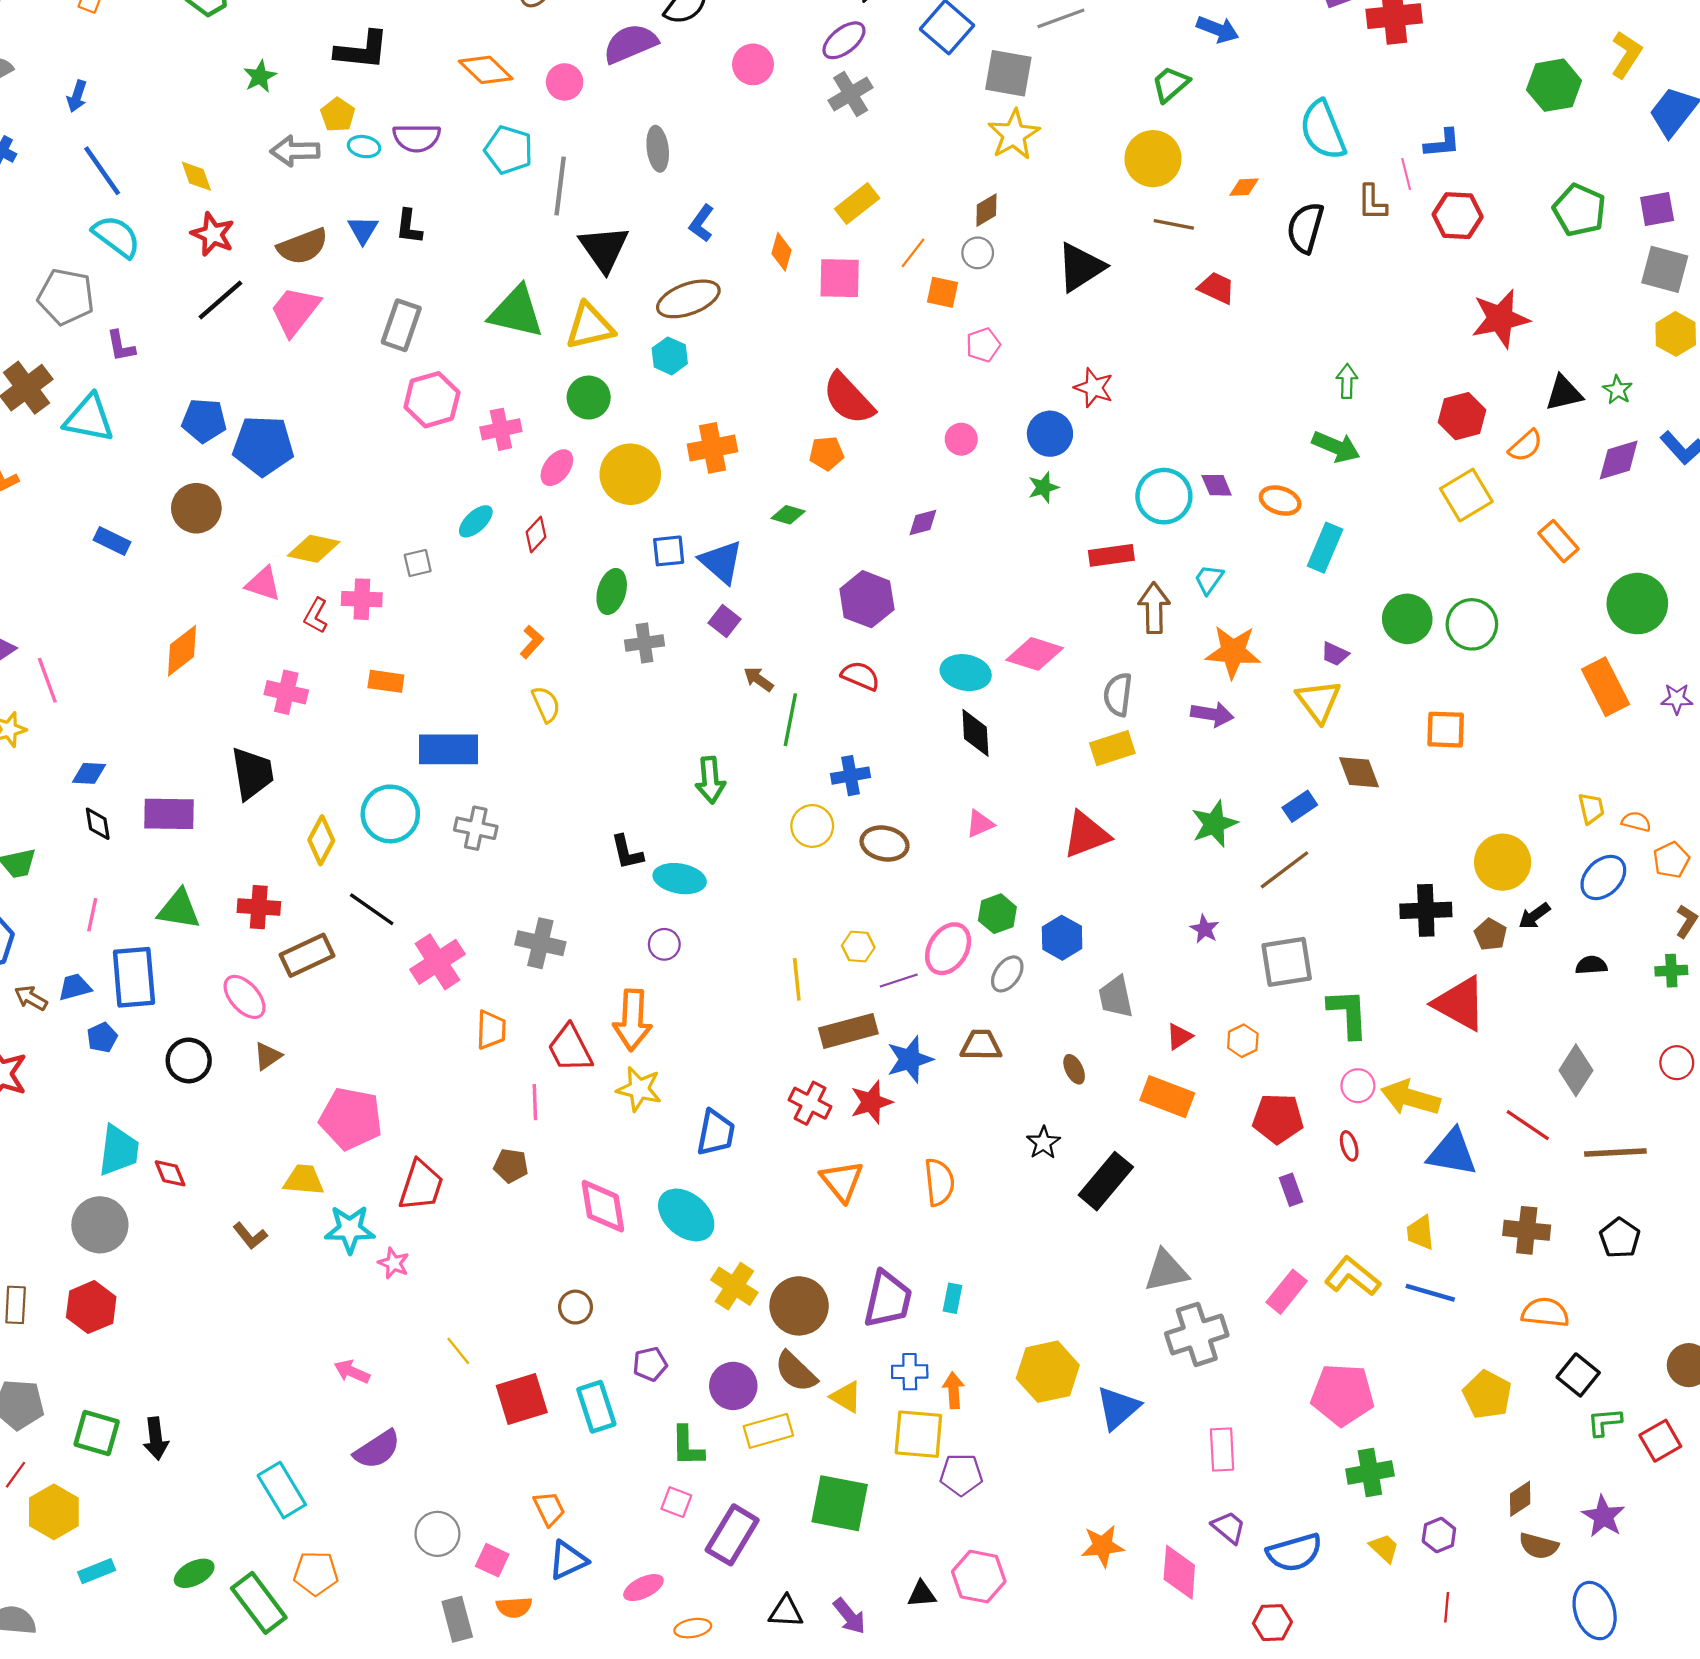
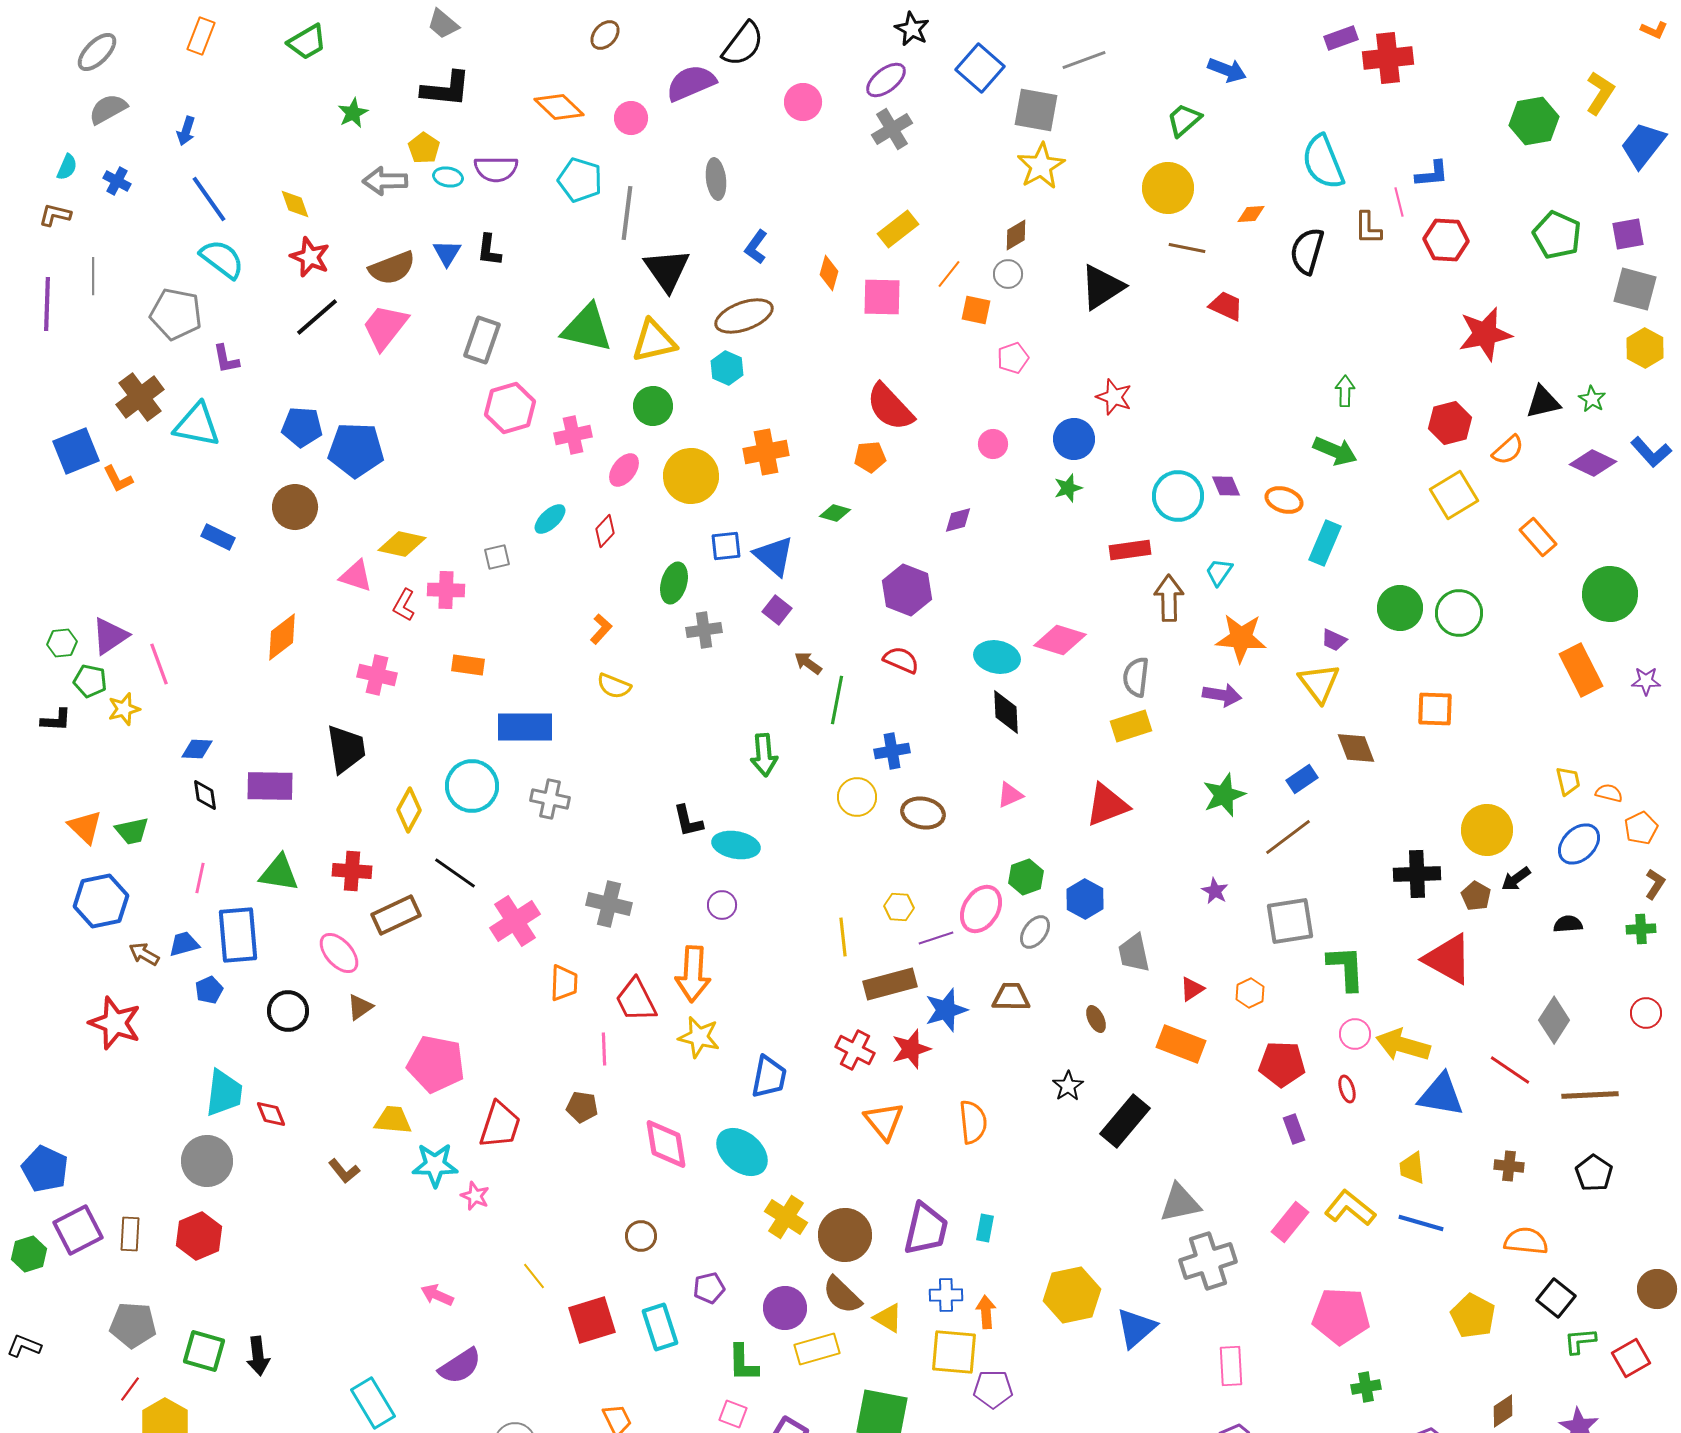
purple diamond: (1619, 460) -> (1593, 463), turned 42
yellow semicircle: (546, 704) -> (614, 686), turned 136
brown cross: (1527, 1230) -> (1509, 1166), size x0.7
green cross: (1370, 1473) -> (1366, 1387), size x0.7

